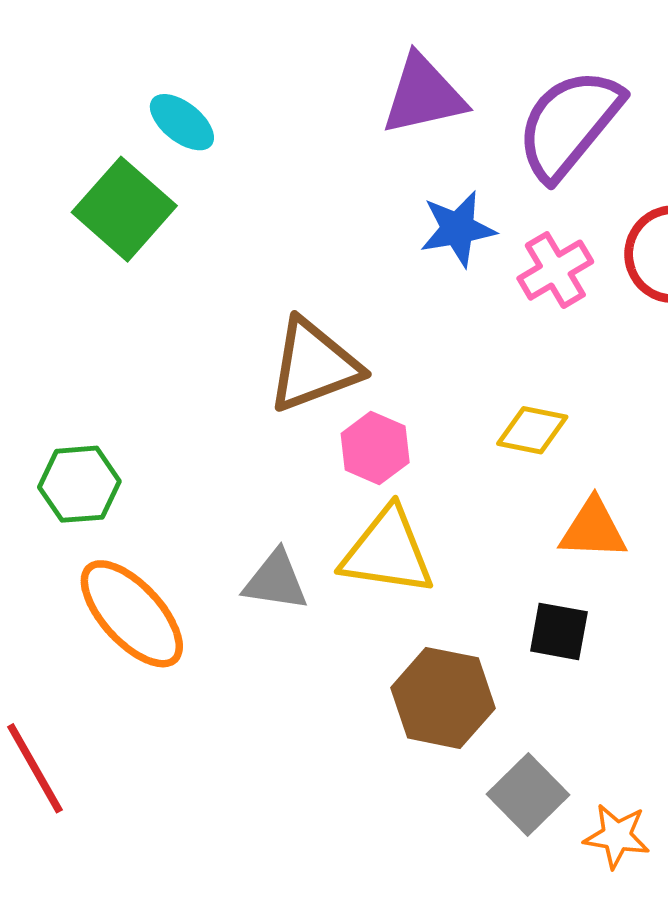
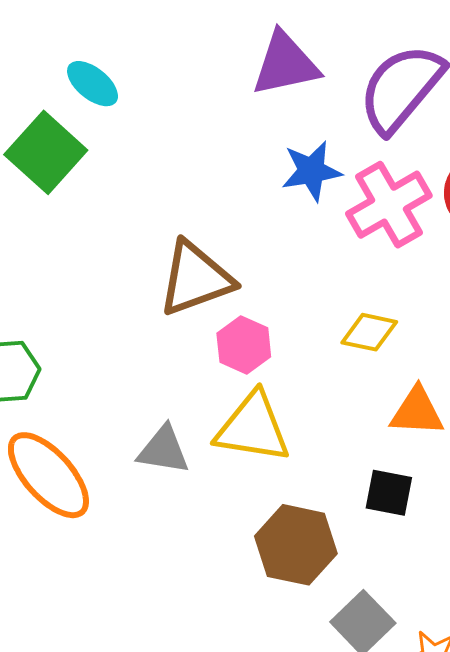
pink cross: (555, 270) -> (389, 205), size x1.4

